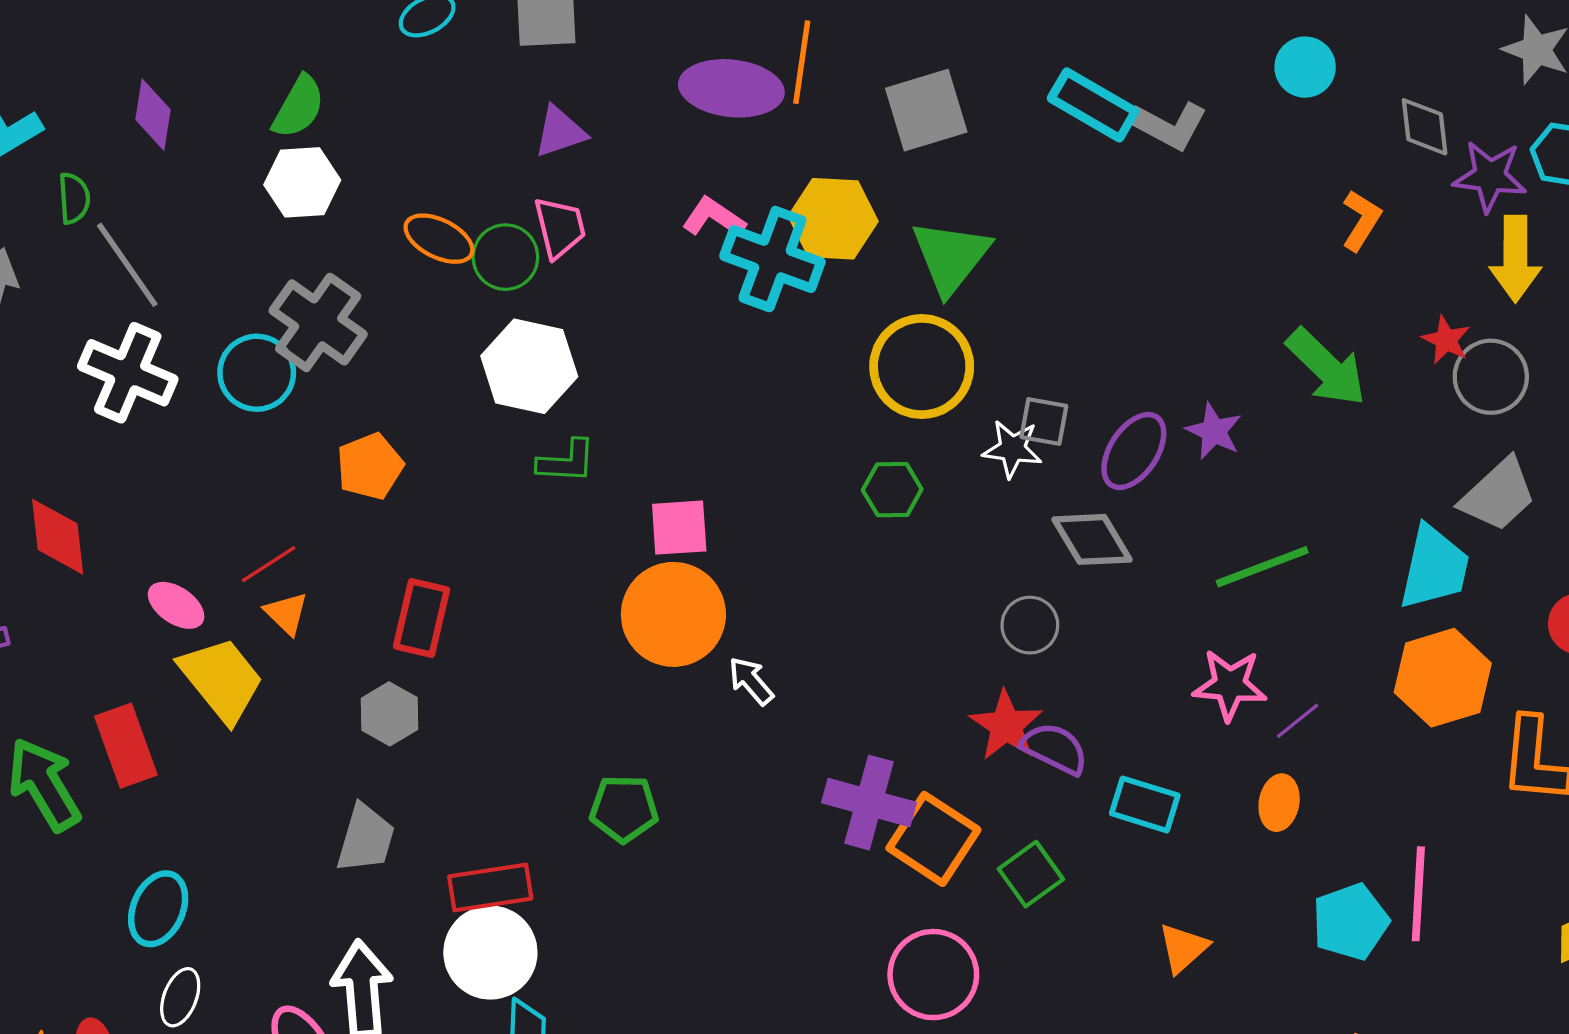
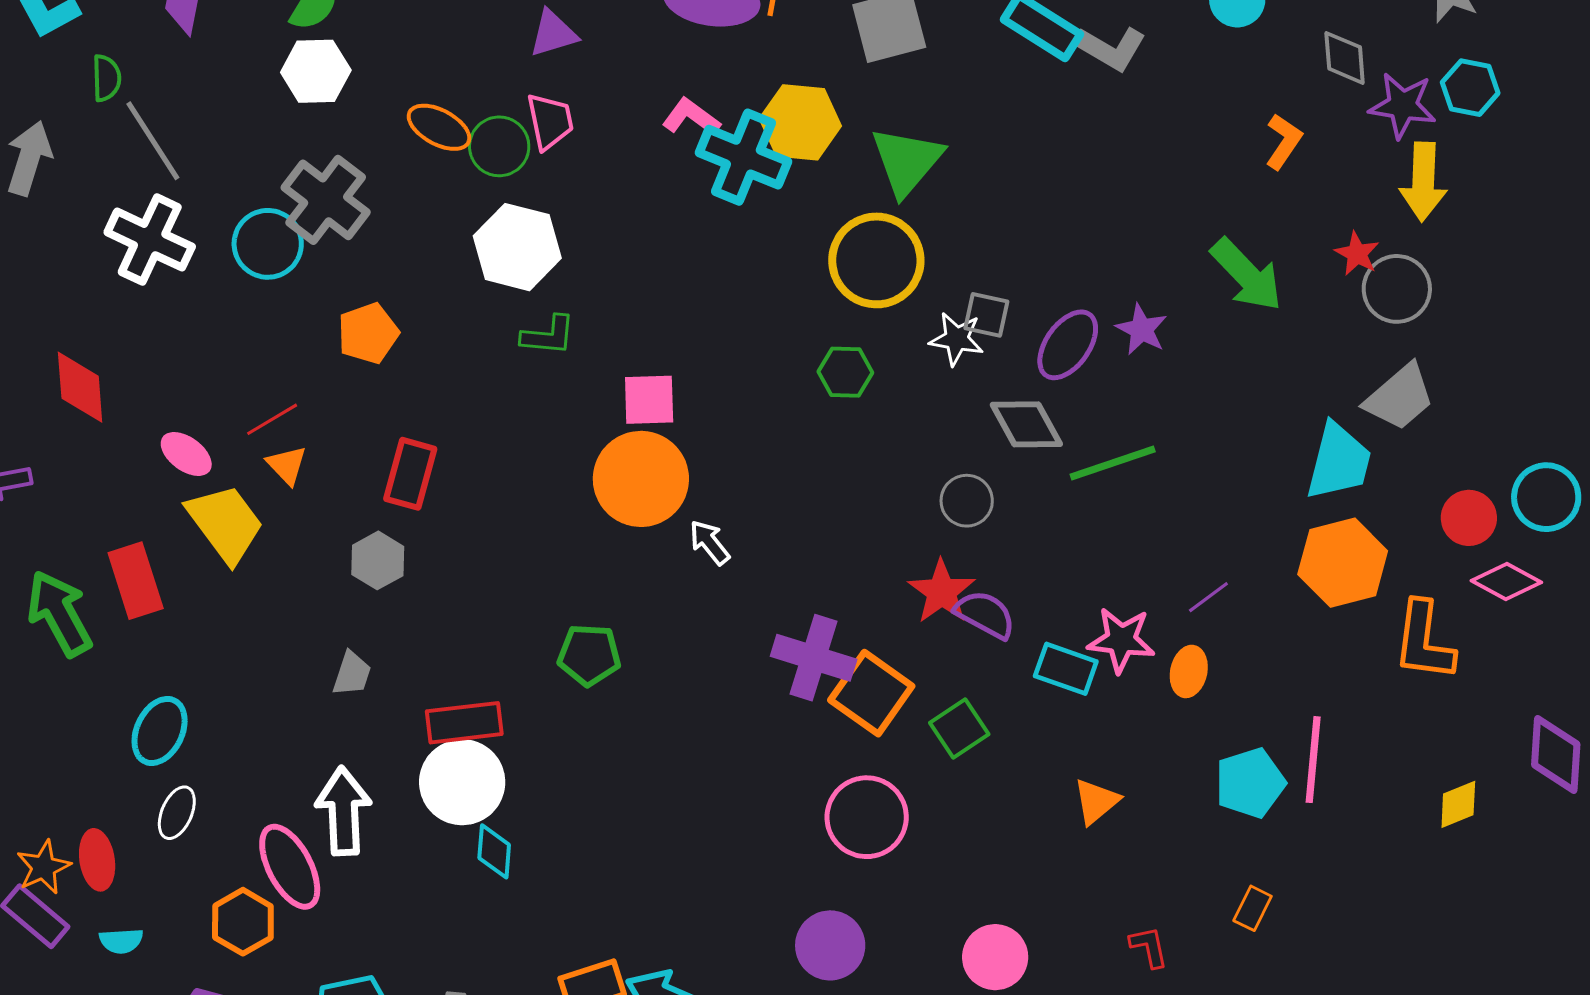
green line: (1262, 567) -> (1113, 463), moved
pink star: (1230, 685) -> (1121, 640), moved
gray trapezoid: (366, 838) -> (352, 674), size x0.7

